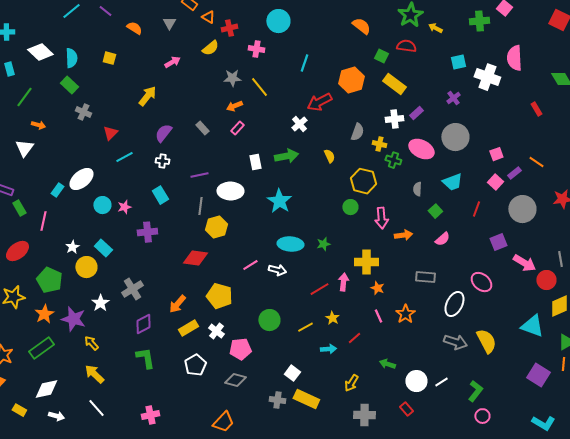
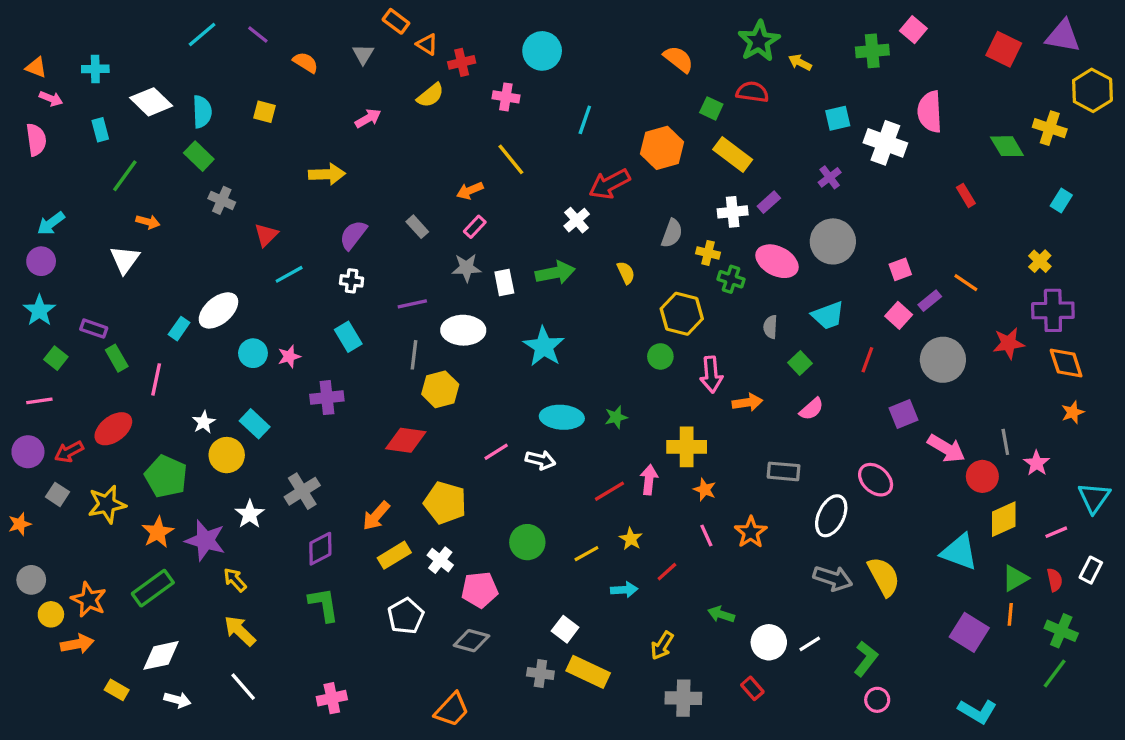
gray star: (232, 78) -> (467, 268), moved
yellow arrow: (147, 96) -> (327, 174), turned 50

